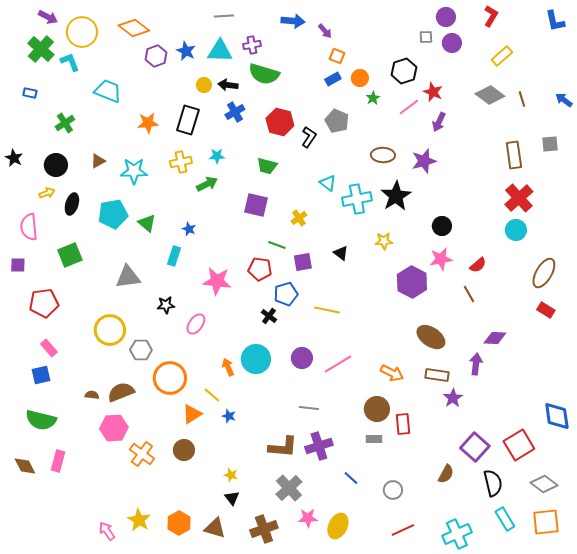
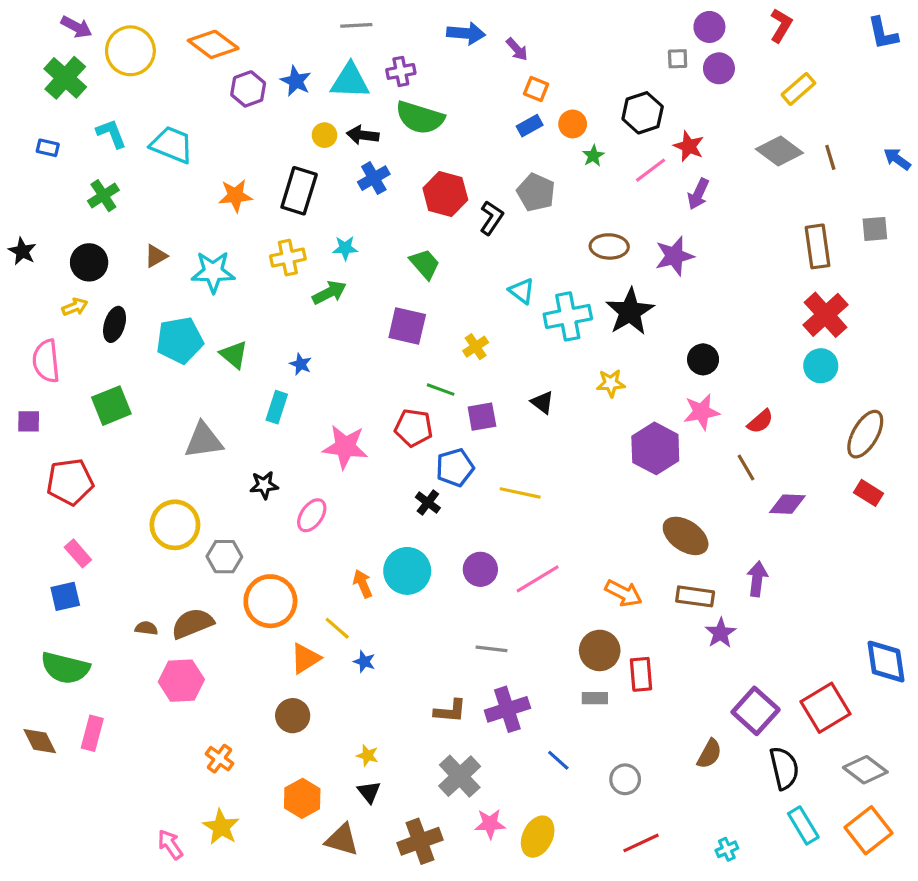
cyan L-shape: (70, 62) -> (111, 134), moved
green trapezoid: (267, 166) -> (425, 264), turned -145
purple diamond: (495, 338) -> (787, 504), moved
brown L-shape: (283, 447) -> (450, 711), size x0.7
orange cross: (142, 454) -> (220, 759), moved, size x0.7
orange square: (546, 522) -> (868, 830), turned -32
orange hexagon: (179, 523) -> (302, 798), moved
cyan cross: (457, 534) -> (727, 849), size x0.5

